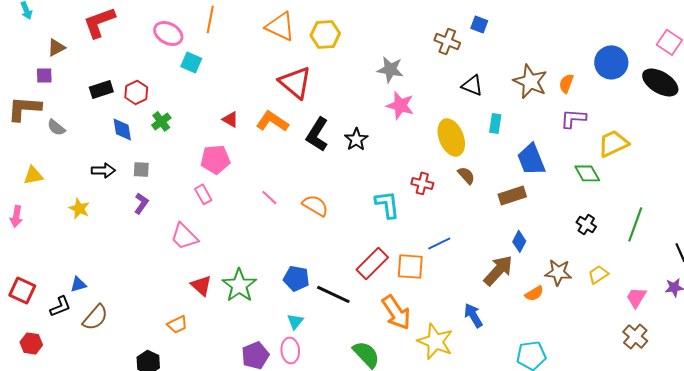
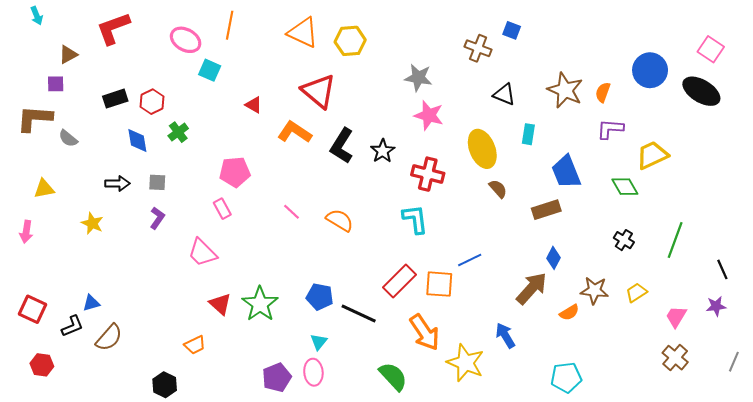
red triangle: (230, 119) -> (254, 105), moved
red cross: (422, 183) -> (428, 174), moved, size x1.4

